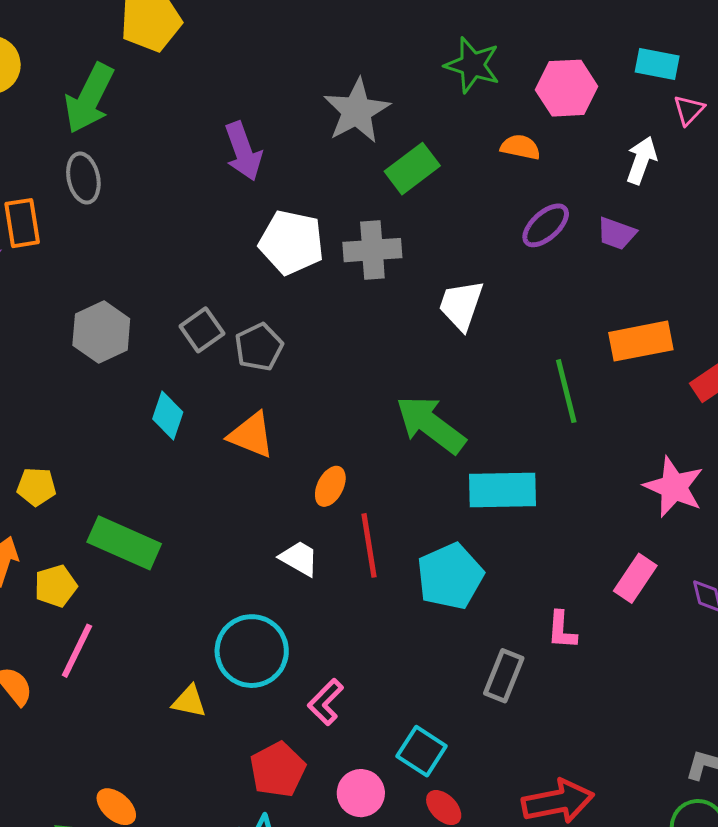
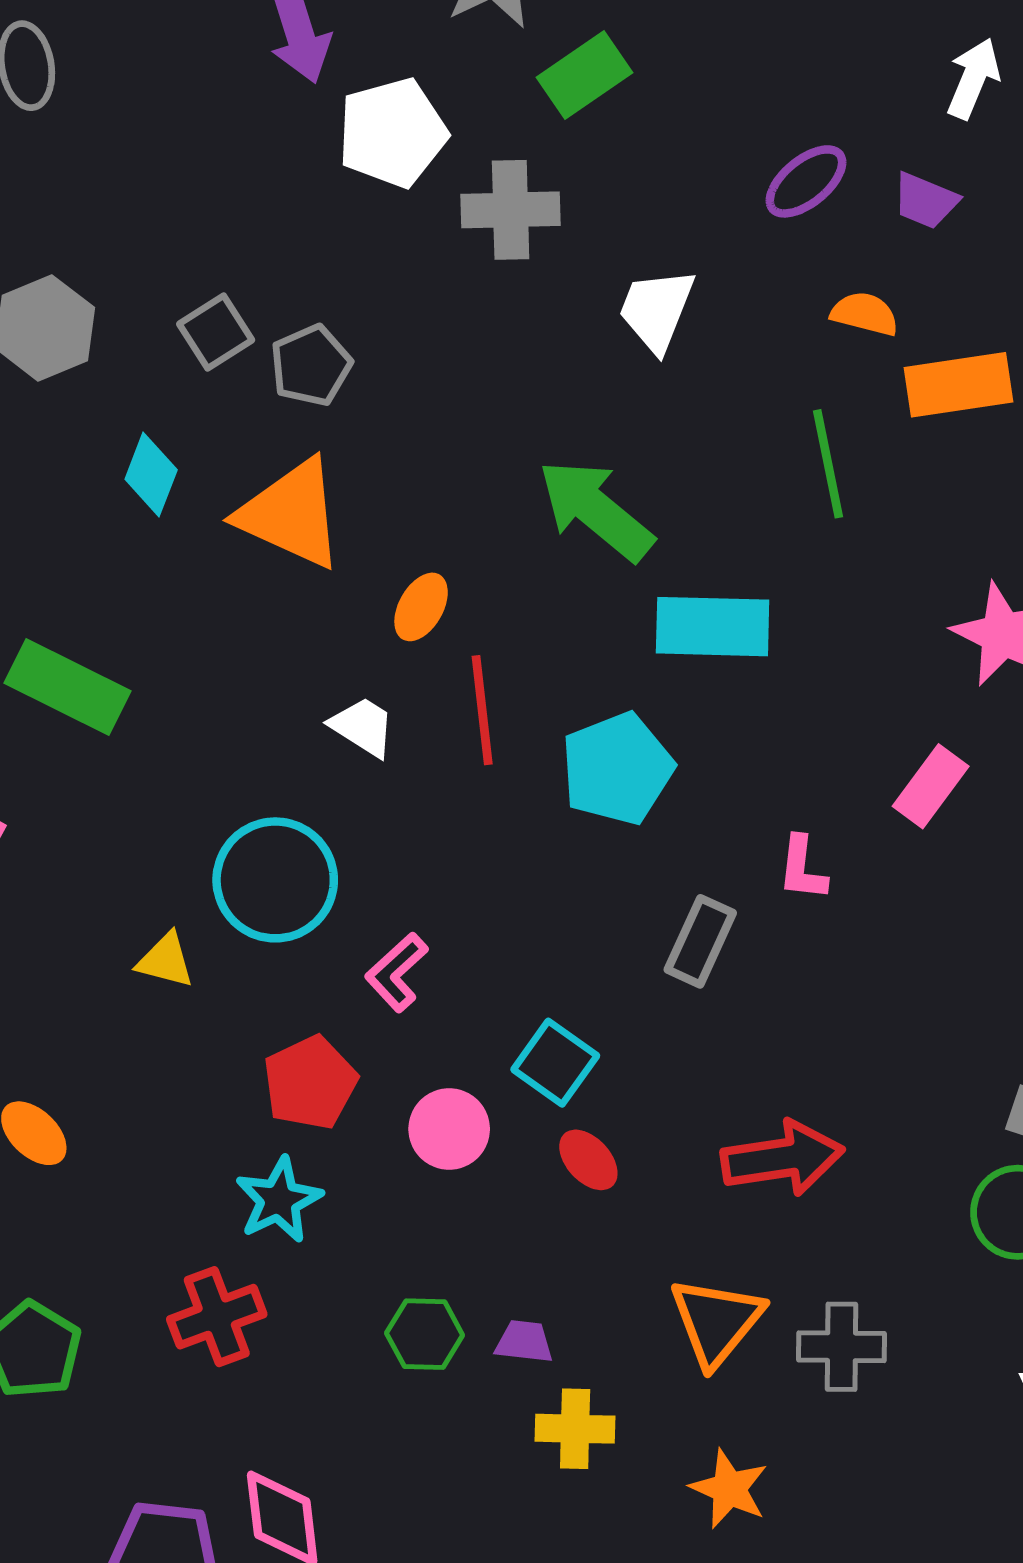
orange semicircle: (520, 147) -> (865, 314), moved
white pentagon: (292, 242) -> (392, 133), moved, turned -30
orange triangle: (251, 435) -> (291, 514), size x1.4

